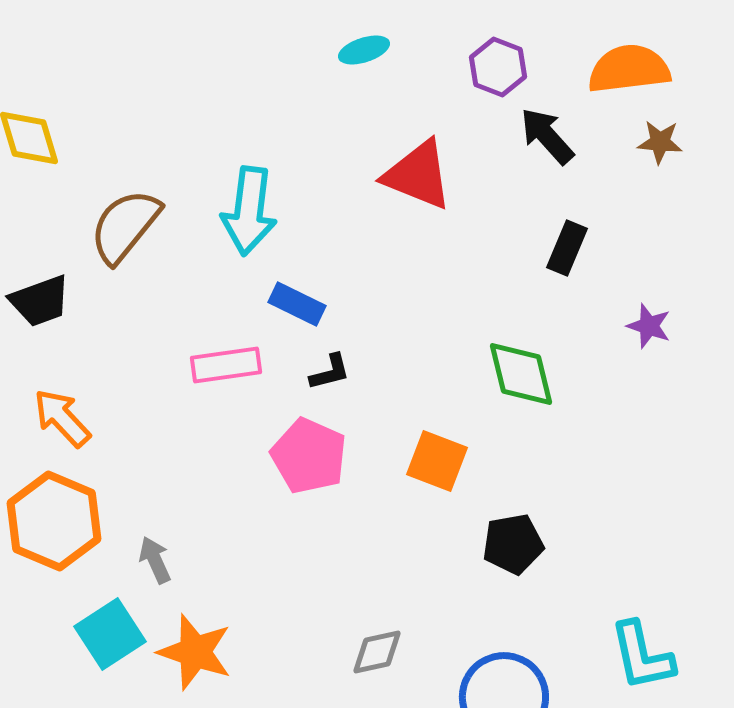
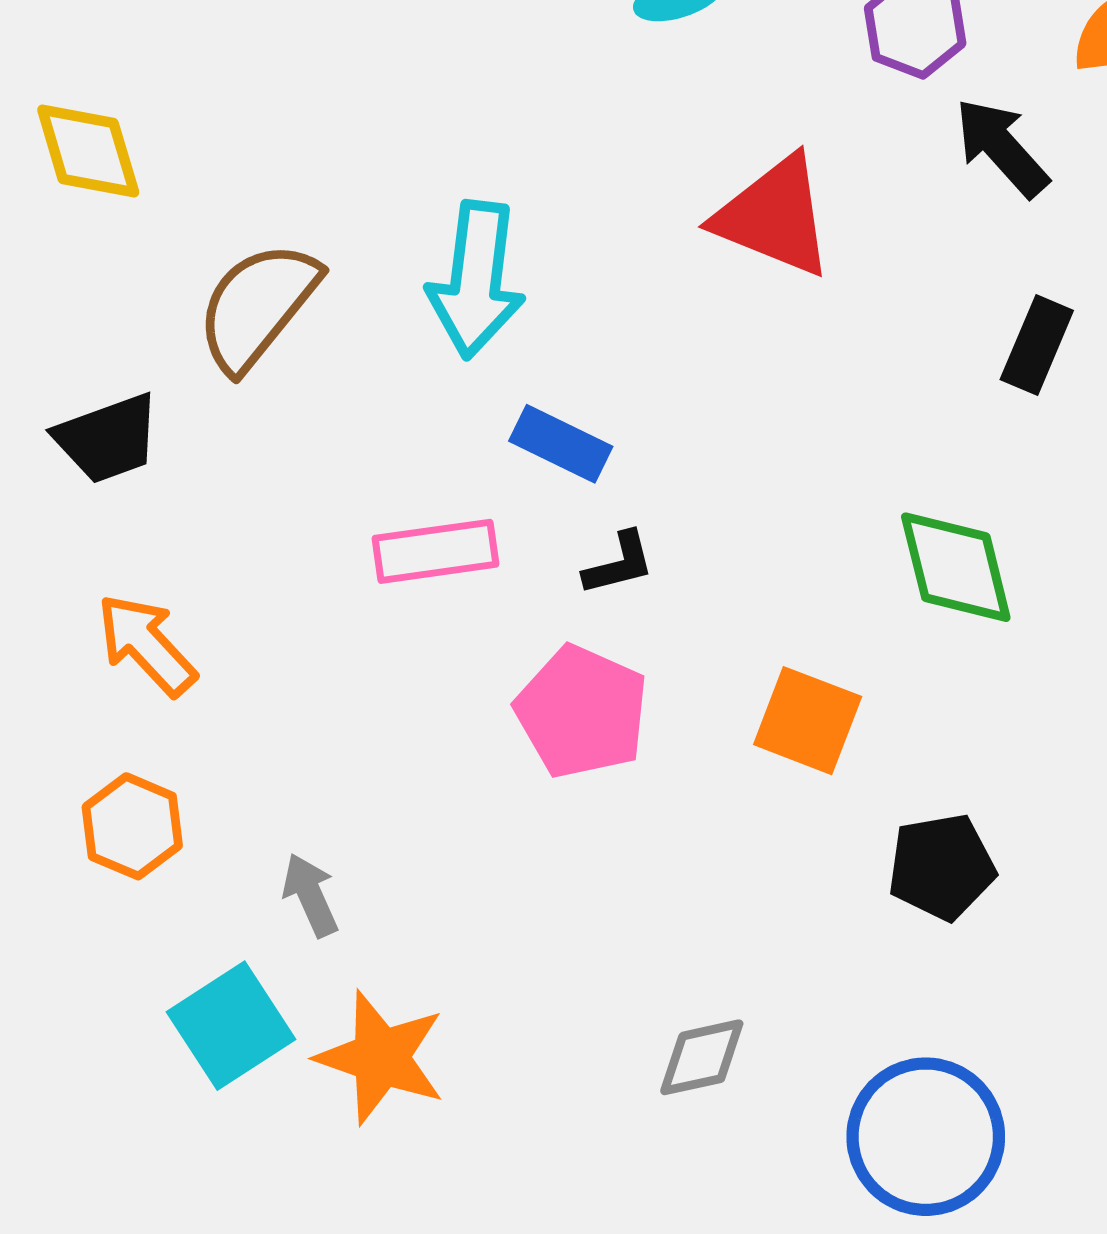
orange hexagon: (54, 521) -> (132, 826), size x0.6

